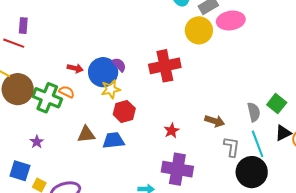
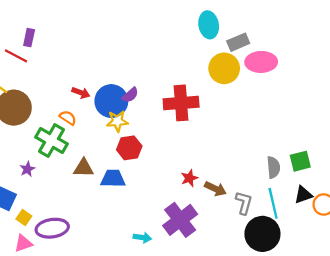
purple semicircle: (119, 65) -> (130, 95), turned 84
green cross: (47, 98) -> (51, 141), moved
green square: (277, 104) -> (300, 161), turned 30
brown arrow: (215, 121) -> (215, 189), moved
red star: (172, 131) -> (189, 178), moved
purple cross: (177, 169) -> (180, 220), turned 36

